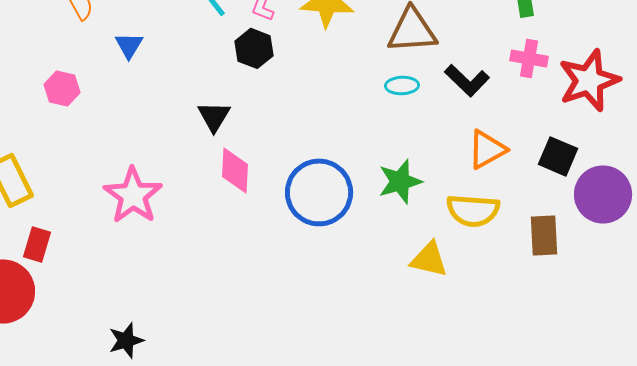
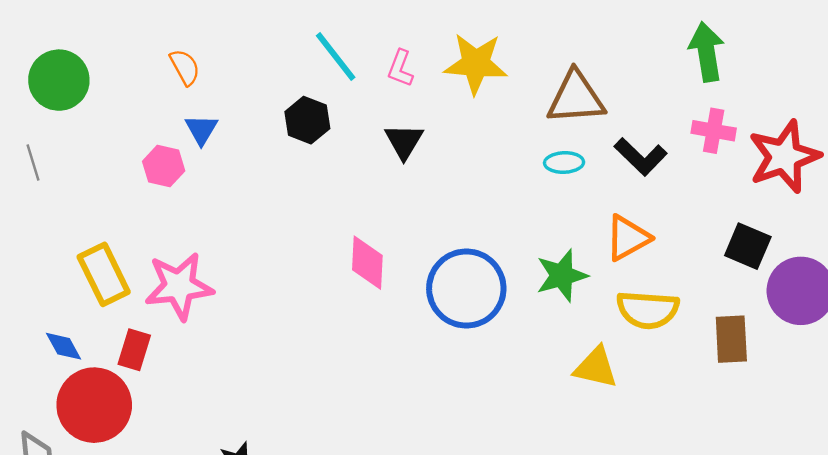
blue triangle: (129, 45) -> (201, 130), moved
black hexagon: (254, 48) -> (307, 120), moved
black triangle: (214, 116) -> (404, 141), moved
orange triangle: (487, 149) -> (628, 238), moved
pink star: (133, 195) -> (179, 286), moved, turned 30

